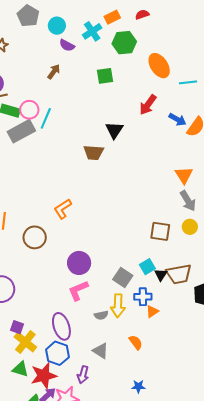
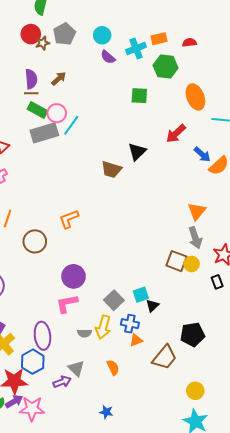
gray pentagon: (28, 16) -> (64, 34), moved
brown arrow: (54, 72) -> (59, 79), moved
brown square: (160, 231) -> (176, 261), moved
brown trapezoid: (179, 274) -> (165, 357), moved, turned -52
purple arrow: (83, 375) -> (62, 382), moved, turned -138

